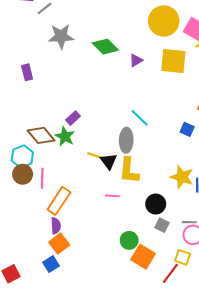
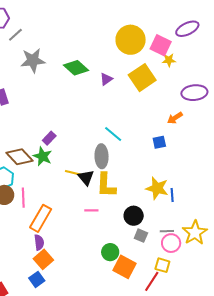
yellow square: (173, 61) -> (142, 78), turned -36
blue square: (187, 129) -> (159, 142), turned -32

